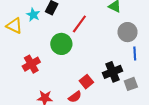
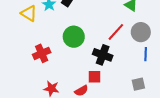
red line: (79, 24) -> (116, 32), moved
black cross: (113, 72) -> (103, 55), moved, turned 36
red square: (86, 82) -> (94, 77), turned 32

